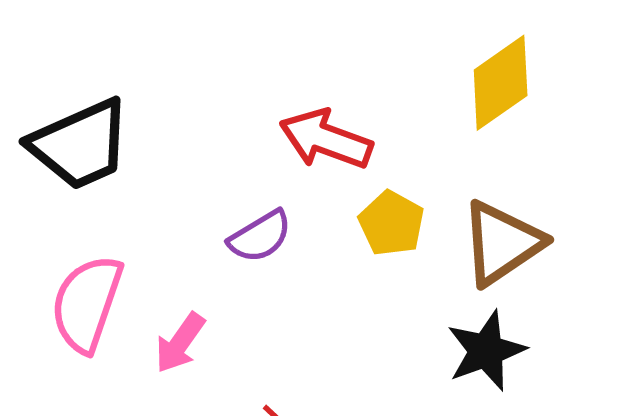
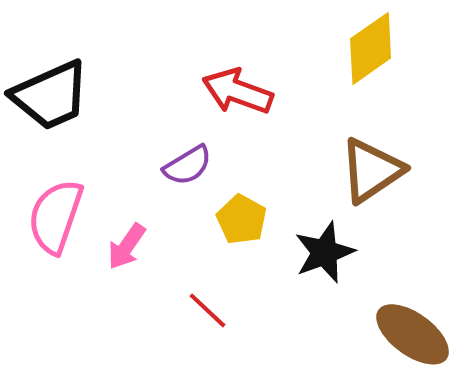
yellow pentagon: (392, 223) -> (242, 219), moved
black star: (486, 351) -> (325, 252), moved

